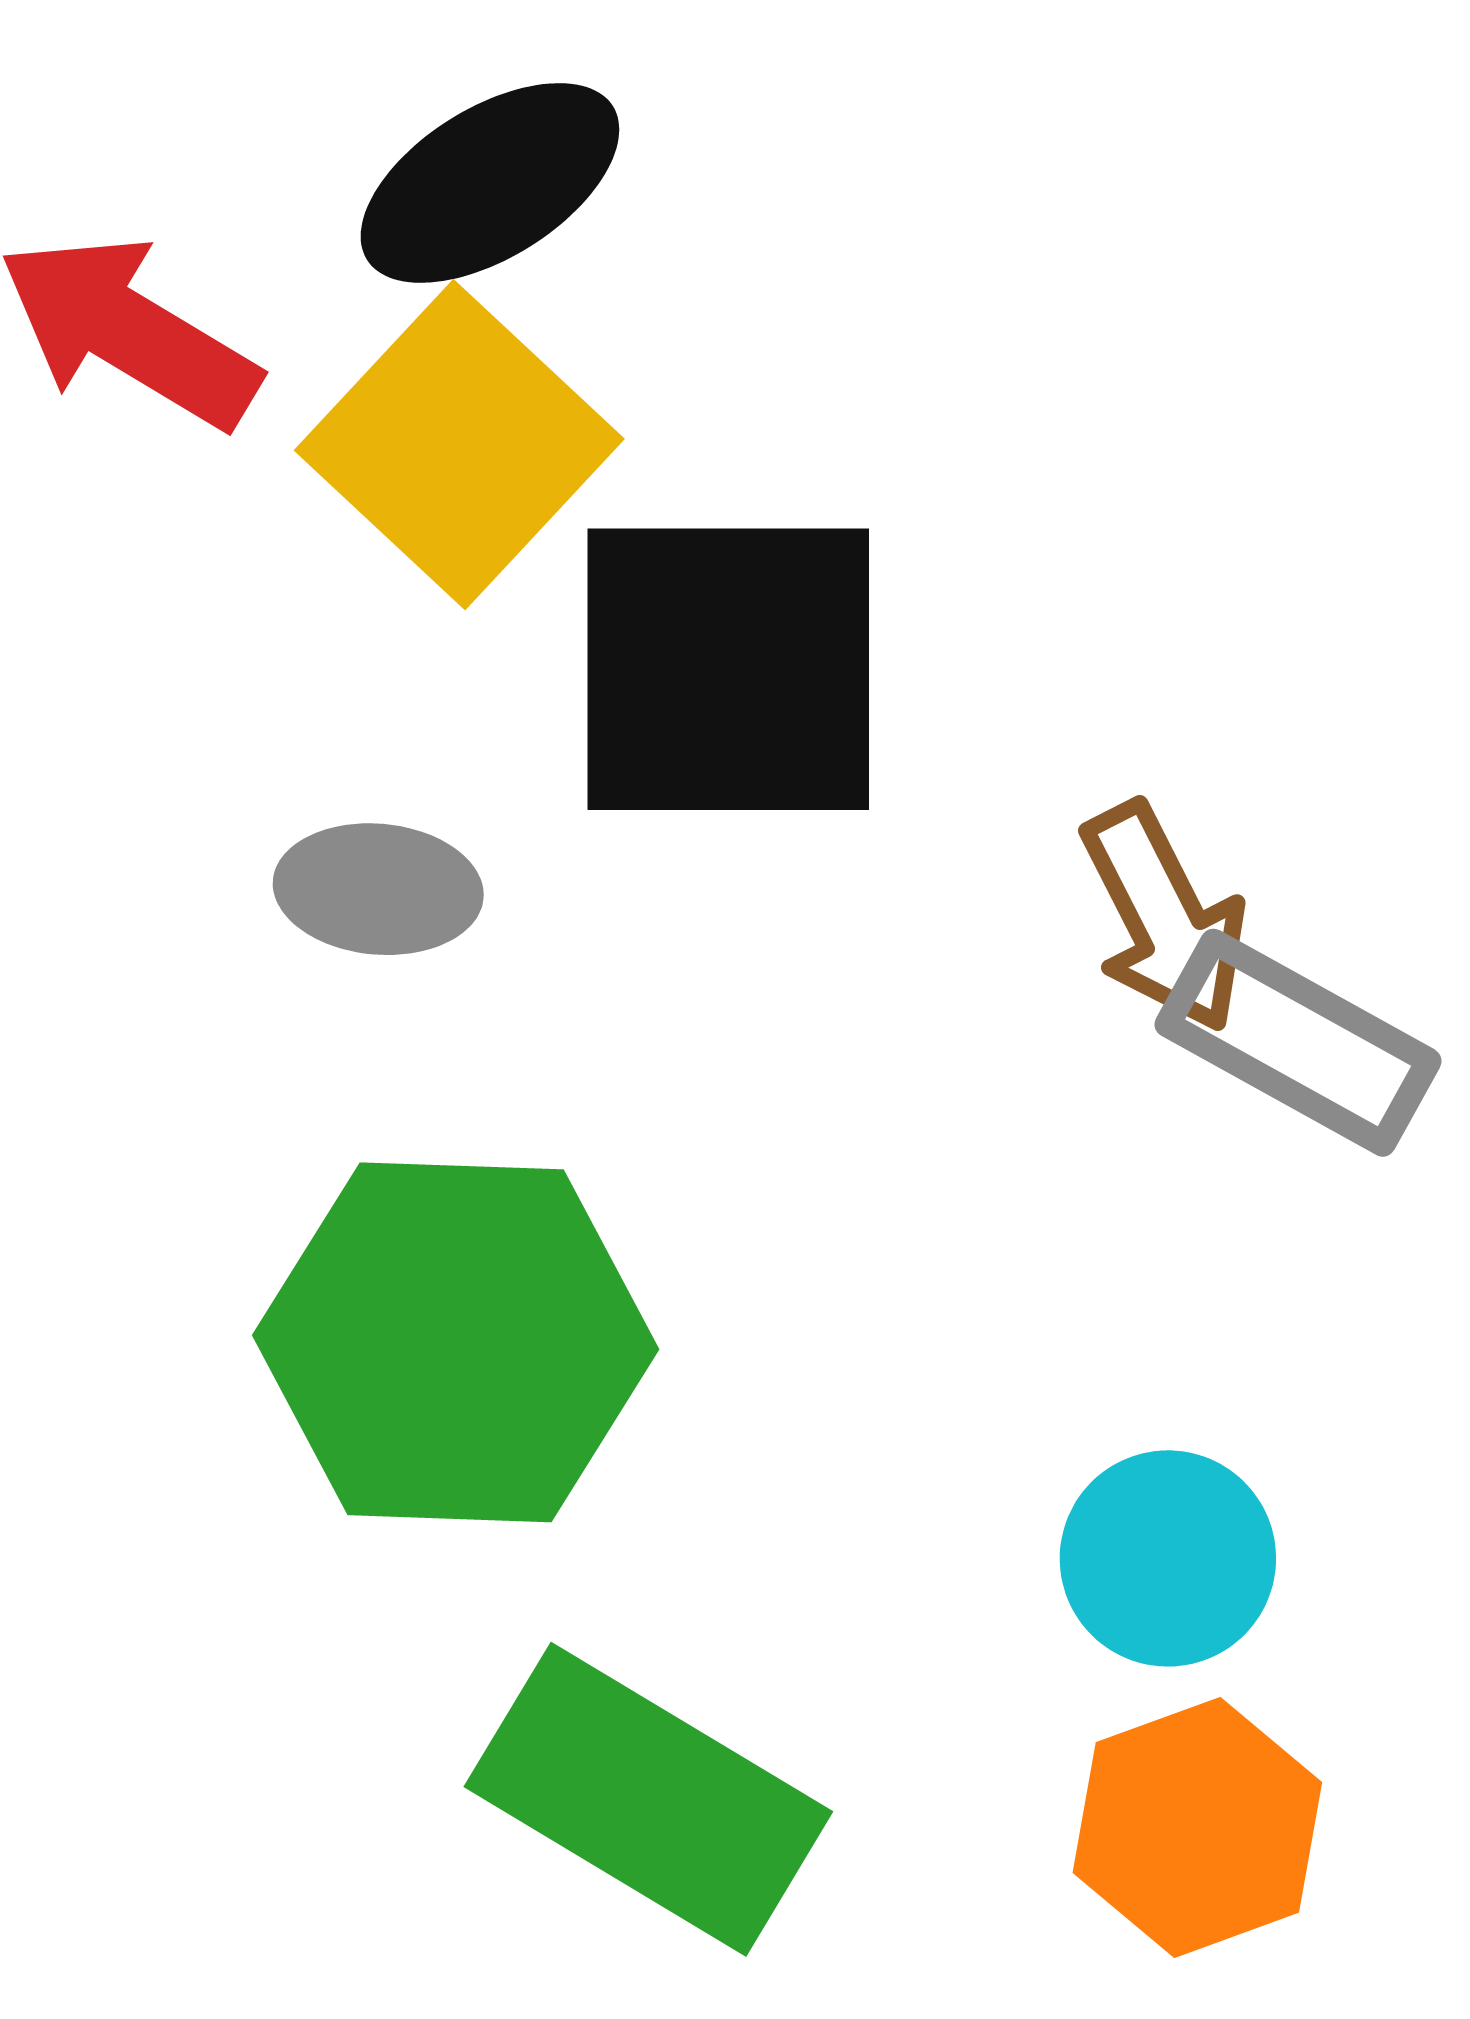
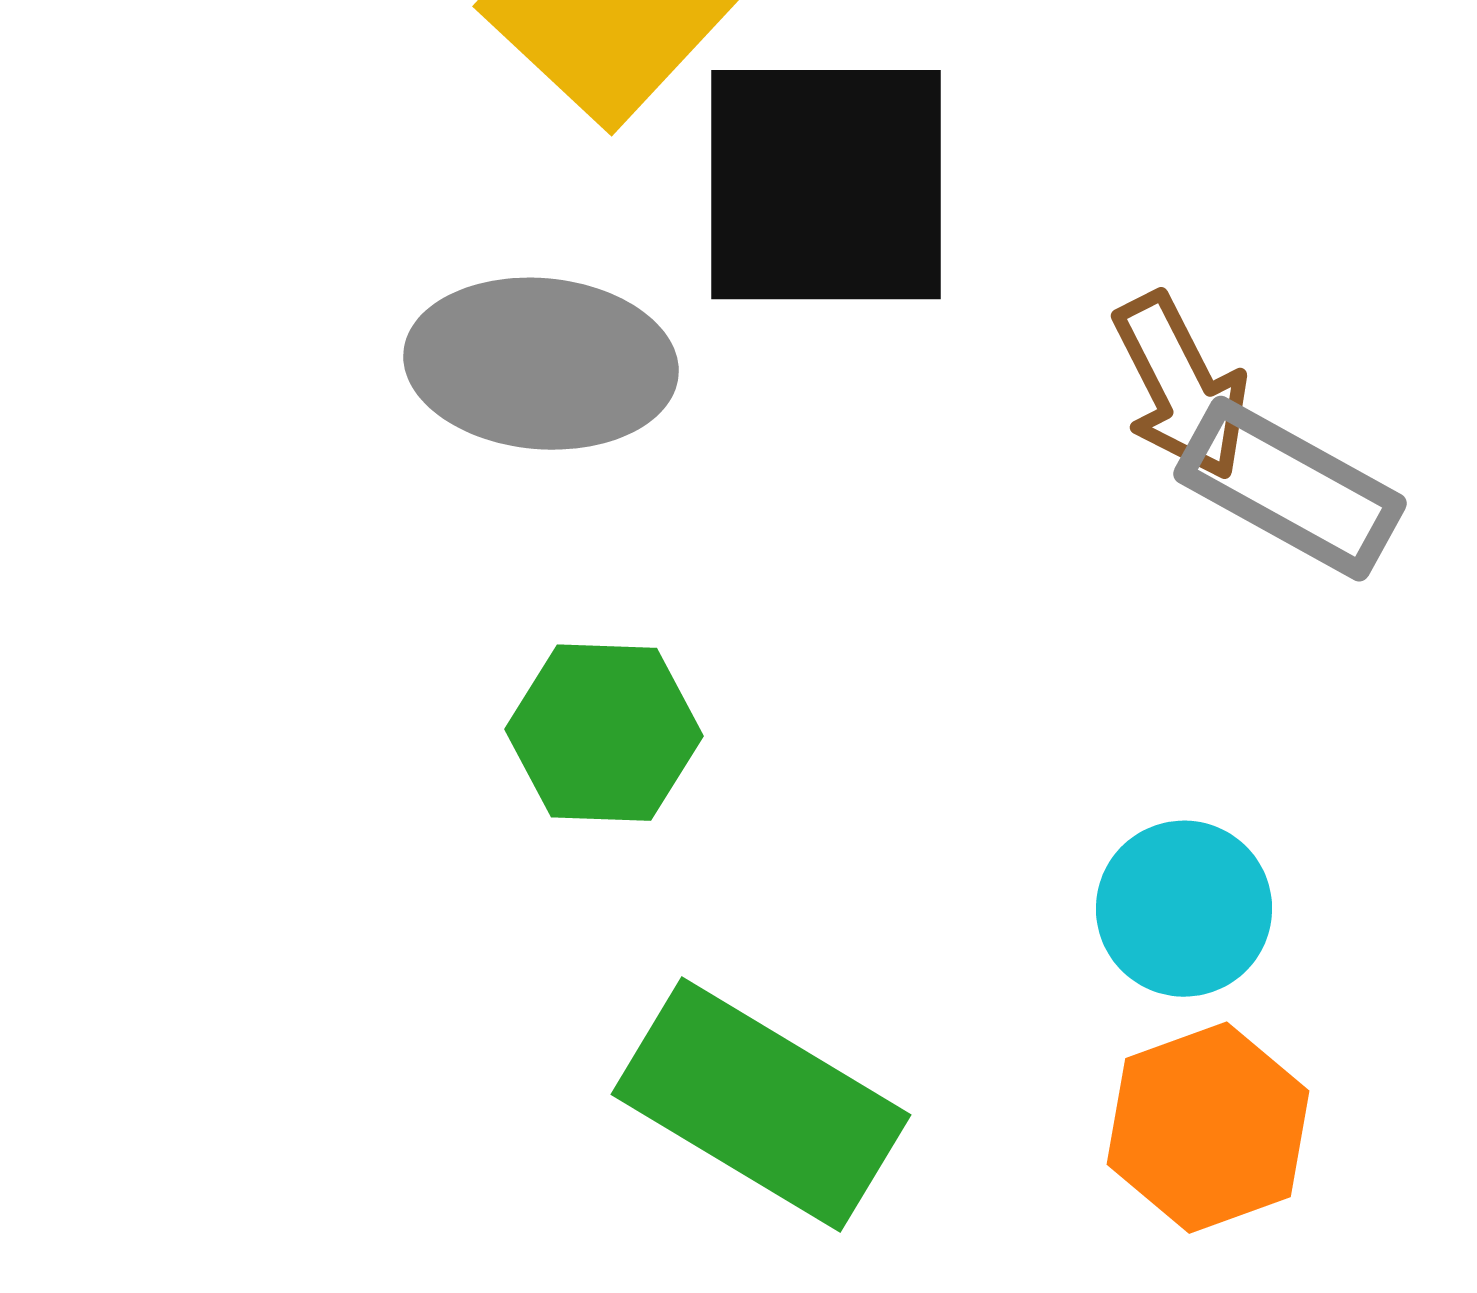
gray ellipse: (378, 889) -> (541, 364), size x1.6
green hexagon: (456, 1342) -> (604, 733), size x0.6

